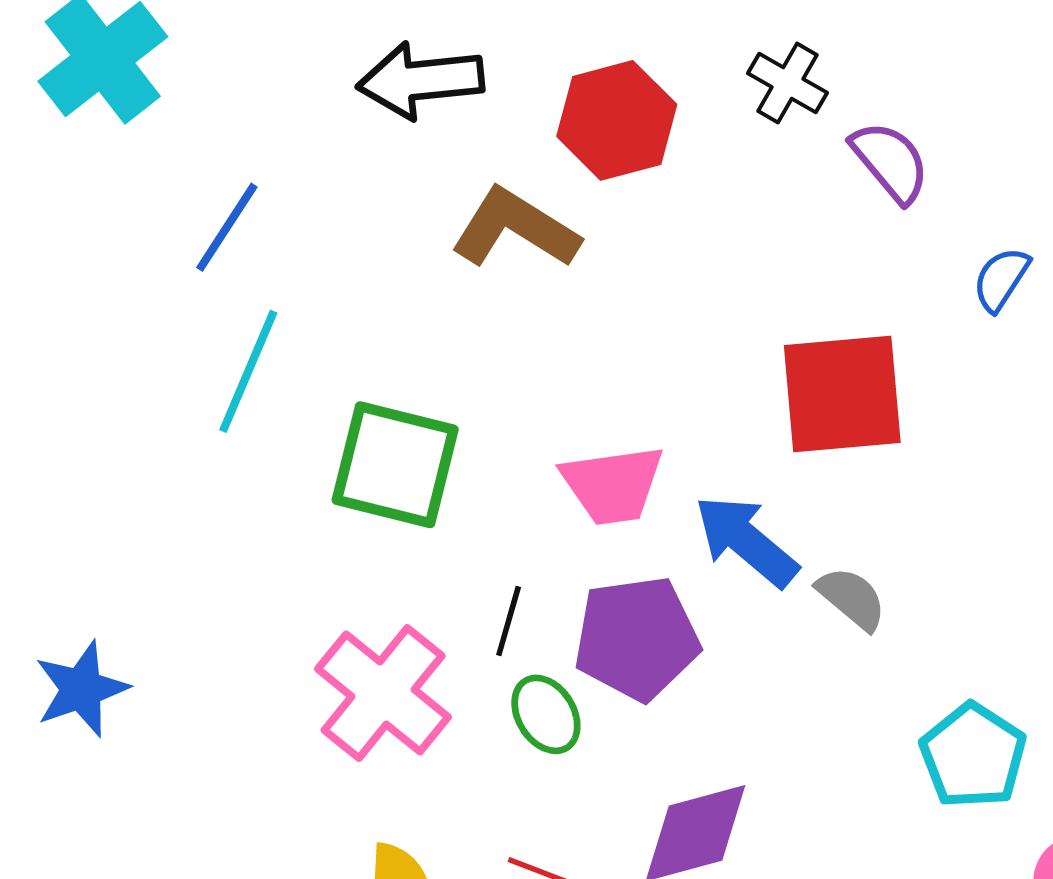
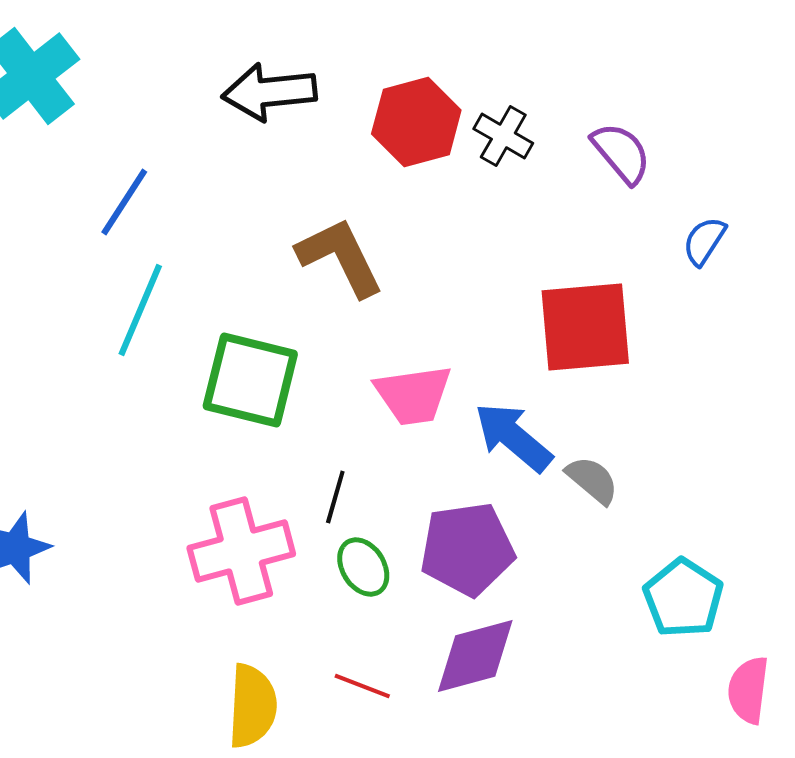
black cross: (788, 83) -> (503, 136), moved
brown L-shape: (515, 229) -> (340, 257), moved, turned 32
purple pentagon: (637, 638) -> (467, 549), moved
pink cross: (383, 693) -> (241, 551), turned 36

